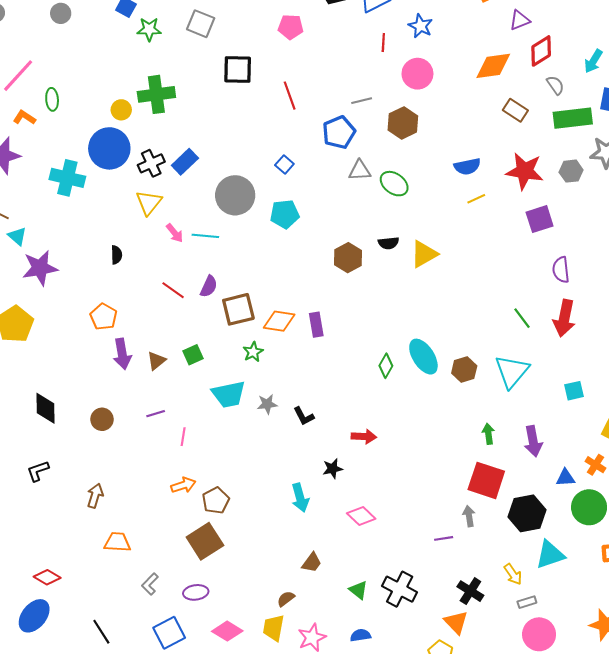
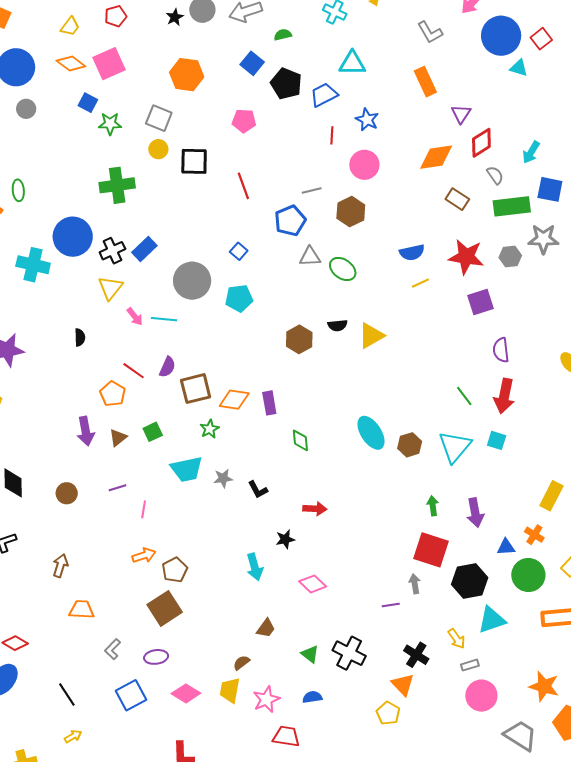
purple triangle: (520, 20) -> (461, 114), turned -35
yellow circle: (121, 110) -> (158, 149), moved
orange pentagon: (104, 317) -> (113, 394), moved
green diamond: (386, 366) -> (300, 440), moved, turned -35
cyan square: (574, 391) -> (497, 440), moved, turned 30

